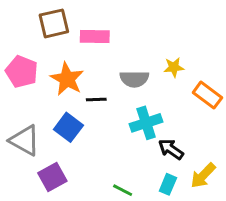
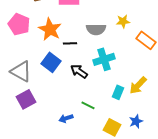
black arrow: (171, 149) -> (79, 71), moved
yellow arrow: (203, 176) -> (138, 85), moved
purple square: (52, 177) -> (26, 99), moved
cyan rectangle: (168, 184) -> (118, 92), moved

